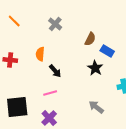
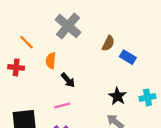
orange line: (14, 21) -> (26, 42), moved
gray cross: (55, 24) -> (68, 26), size x1.6
black star: (95, 68) -> (117, 96), moved

